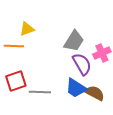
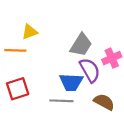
blue trapezoid: (76, 88) -> (71, 82), moved, turned -30
gray line: (40, 92) -> (61, 101), moved

